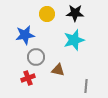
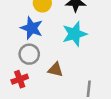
blue star: (25, 35) -> (32, 28), moved, turned 30

